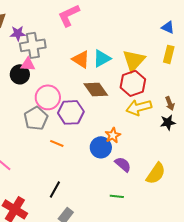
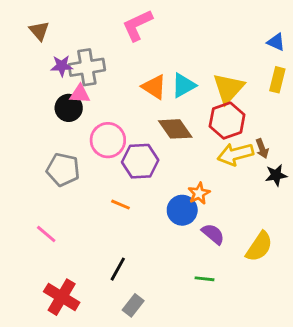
purple star: (18, 33) -> (62, 66), moved
brown arrow: (170, 103) -> (262, 149), moved
gray pentagon: (36, 118) -> (63, 170), moved, turned -30

